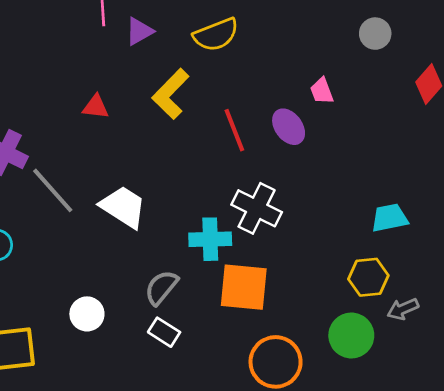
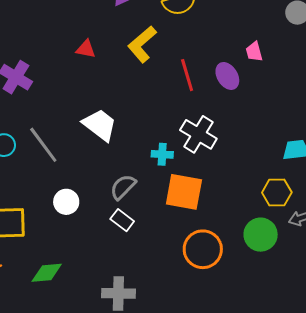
gray line: (53, 190) -> (43, 145), moved
cyan cross: (210, 239) -> (162, 154), size x0.7

